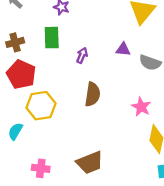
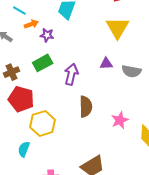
green rectangle: (52, 38) -> (43, 63), turned 72
purple arrow: (82, 55) -> (71, 74), size x1.5
pink star: (141, 107) -> (120, 120), moved, turned 30

